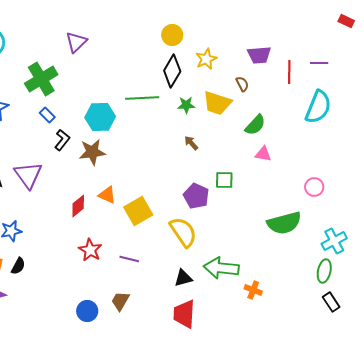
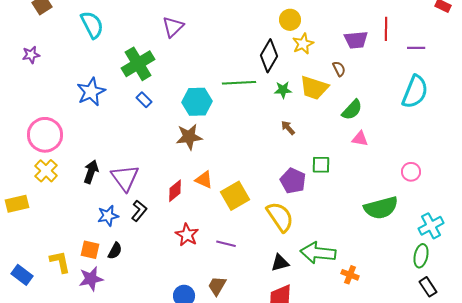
yellow circle: (172, 35) -> (290, 20), moved
red line: (289, 72) -> (386, 29), moved
black L-shape: (62, 140) -> (139, 211), moved
purple triangle: (28, 175) -> (125, 178), moved

